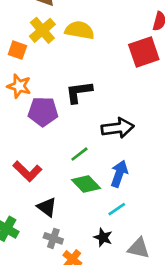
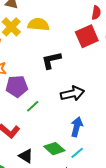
black L-shape: (79, 92) -> (51, 60), moved
green line: (79, 154) -> (33, 106), moved
green diamond: (86, 184) -> (54, 149), moved

